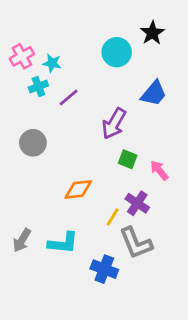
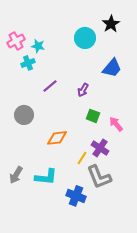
purple line: (69, 97) -> (50, 86), moved
purple arrow: (114, 124) -> (83, 90), size x0.6
gray circle: (33, 143) -> (24, 115), moved

